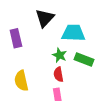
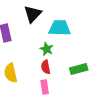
green rectangle: (84, 59) -> (79, 69), moved, turned -36

